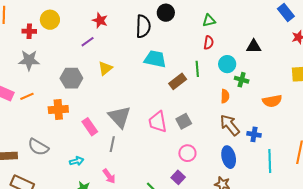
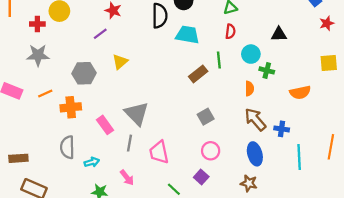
cyan trapezoid: (155, 59) -> (188, 35), moved
orange line: (27, 96) -> (45, 94), moved
pink trapezoid: (158, 122) -> (159, 152), moved
gray semicircle: (38, 147) -> (67, 147), moved, turned 60

